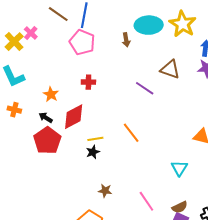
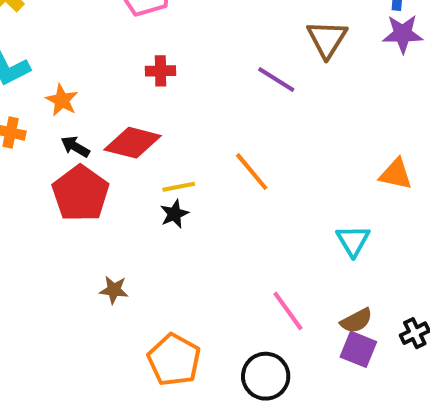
brown triangle: (170, 69) -> (327, 39), turned 45
orange star: (51, 94) -> (62, 100), moved
red diamond: (74, 117) -> (133, 143), turned 44
brown star: (105, 191) -> (114, 290), moved

